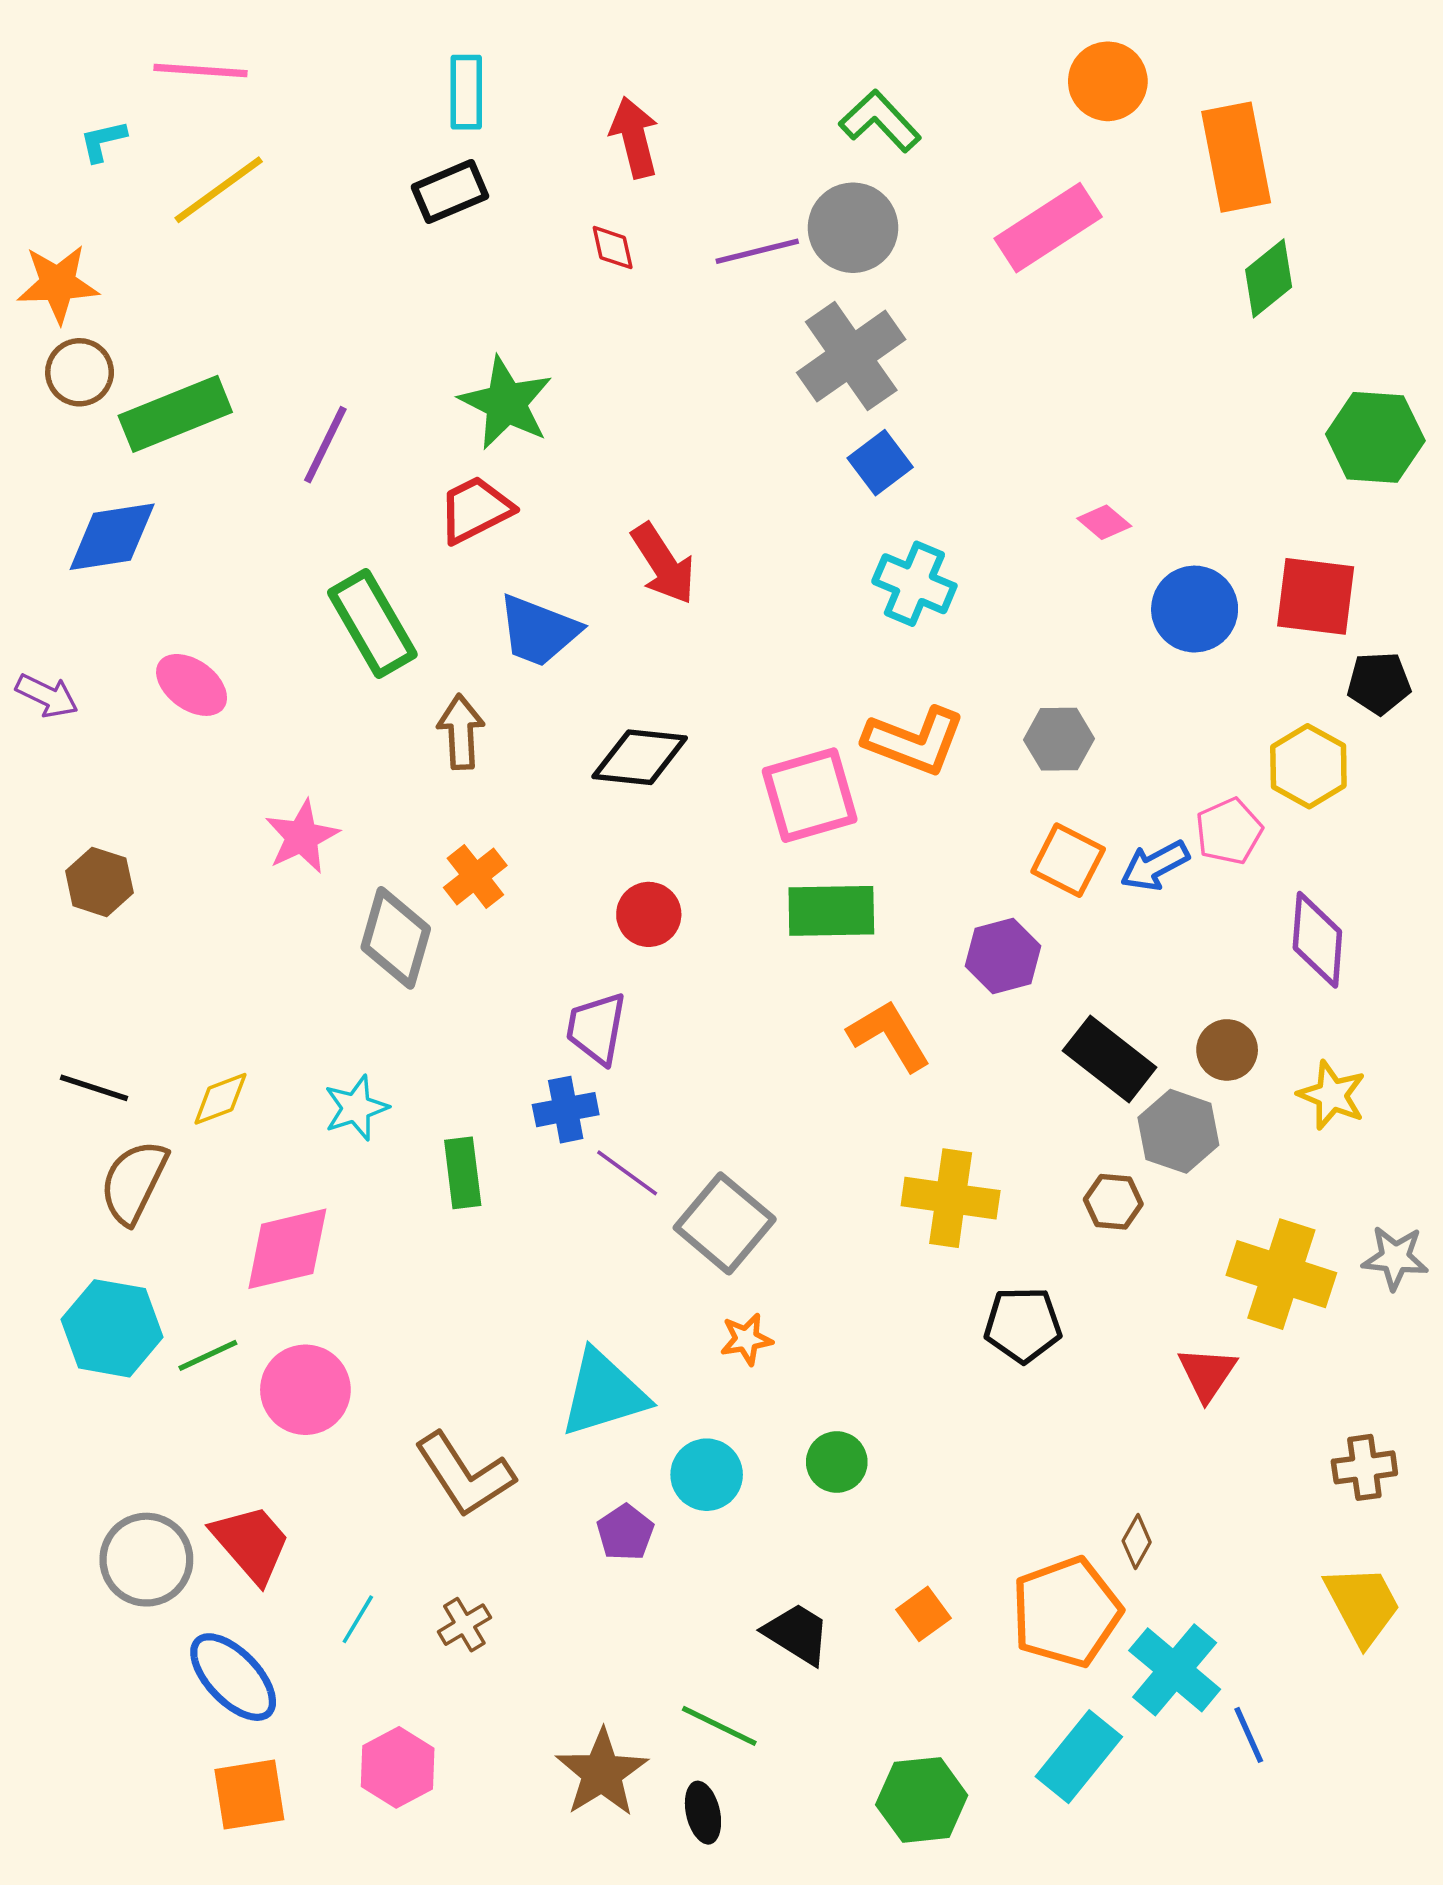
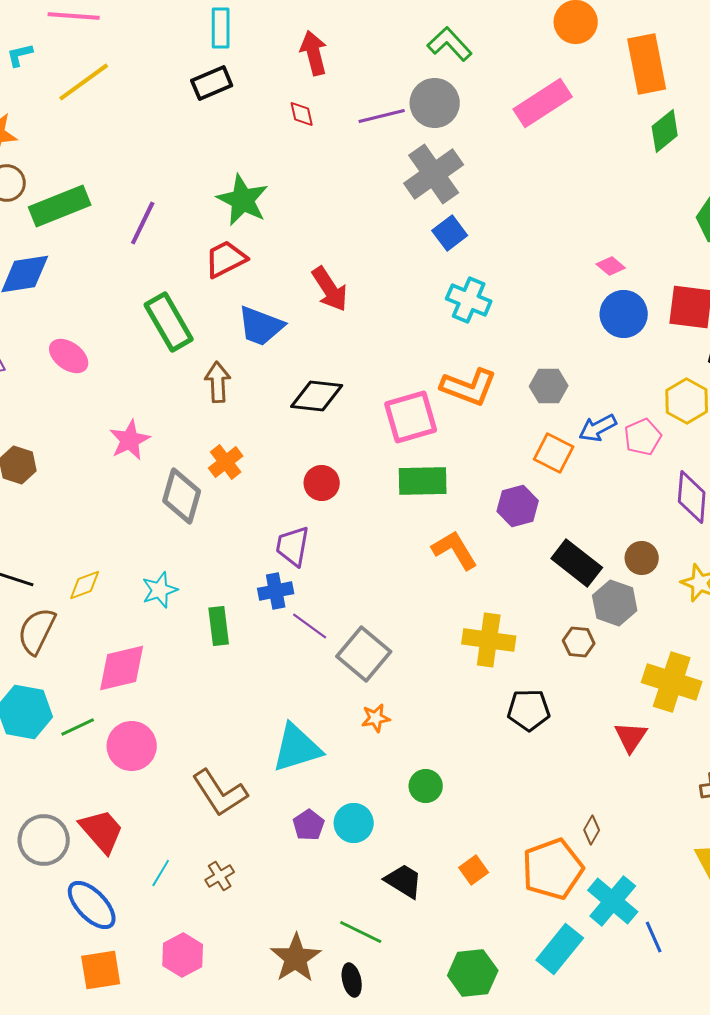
pink diamond: (1104, 522) -> (611, 266), moved
blue arrow: (1155, 866) -> (598, 428), moved
cyan circle: (707, 1475) -> (354, 823), moved

